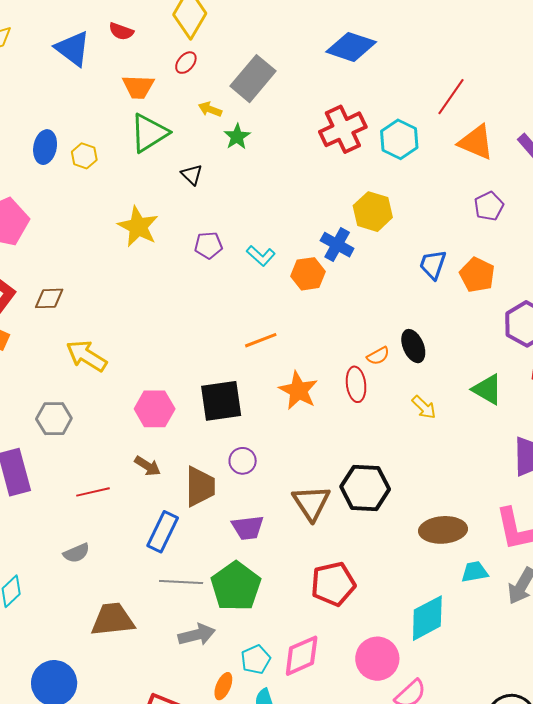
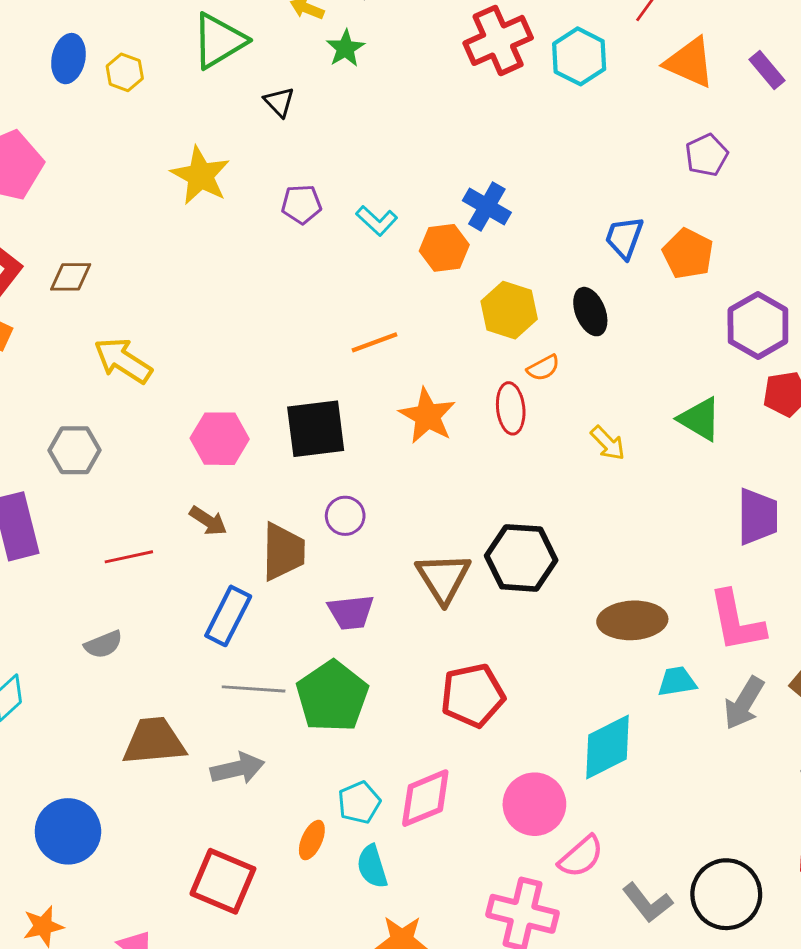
yellow hexagon: (373, 212) -> (509, 310), moved
black ellipse: (413, 346) -> (590, 312), moved
gray arrow: (197, 635) -> (237, 769), moved

